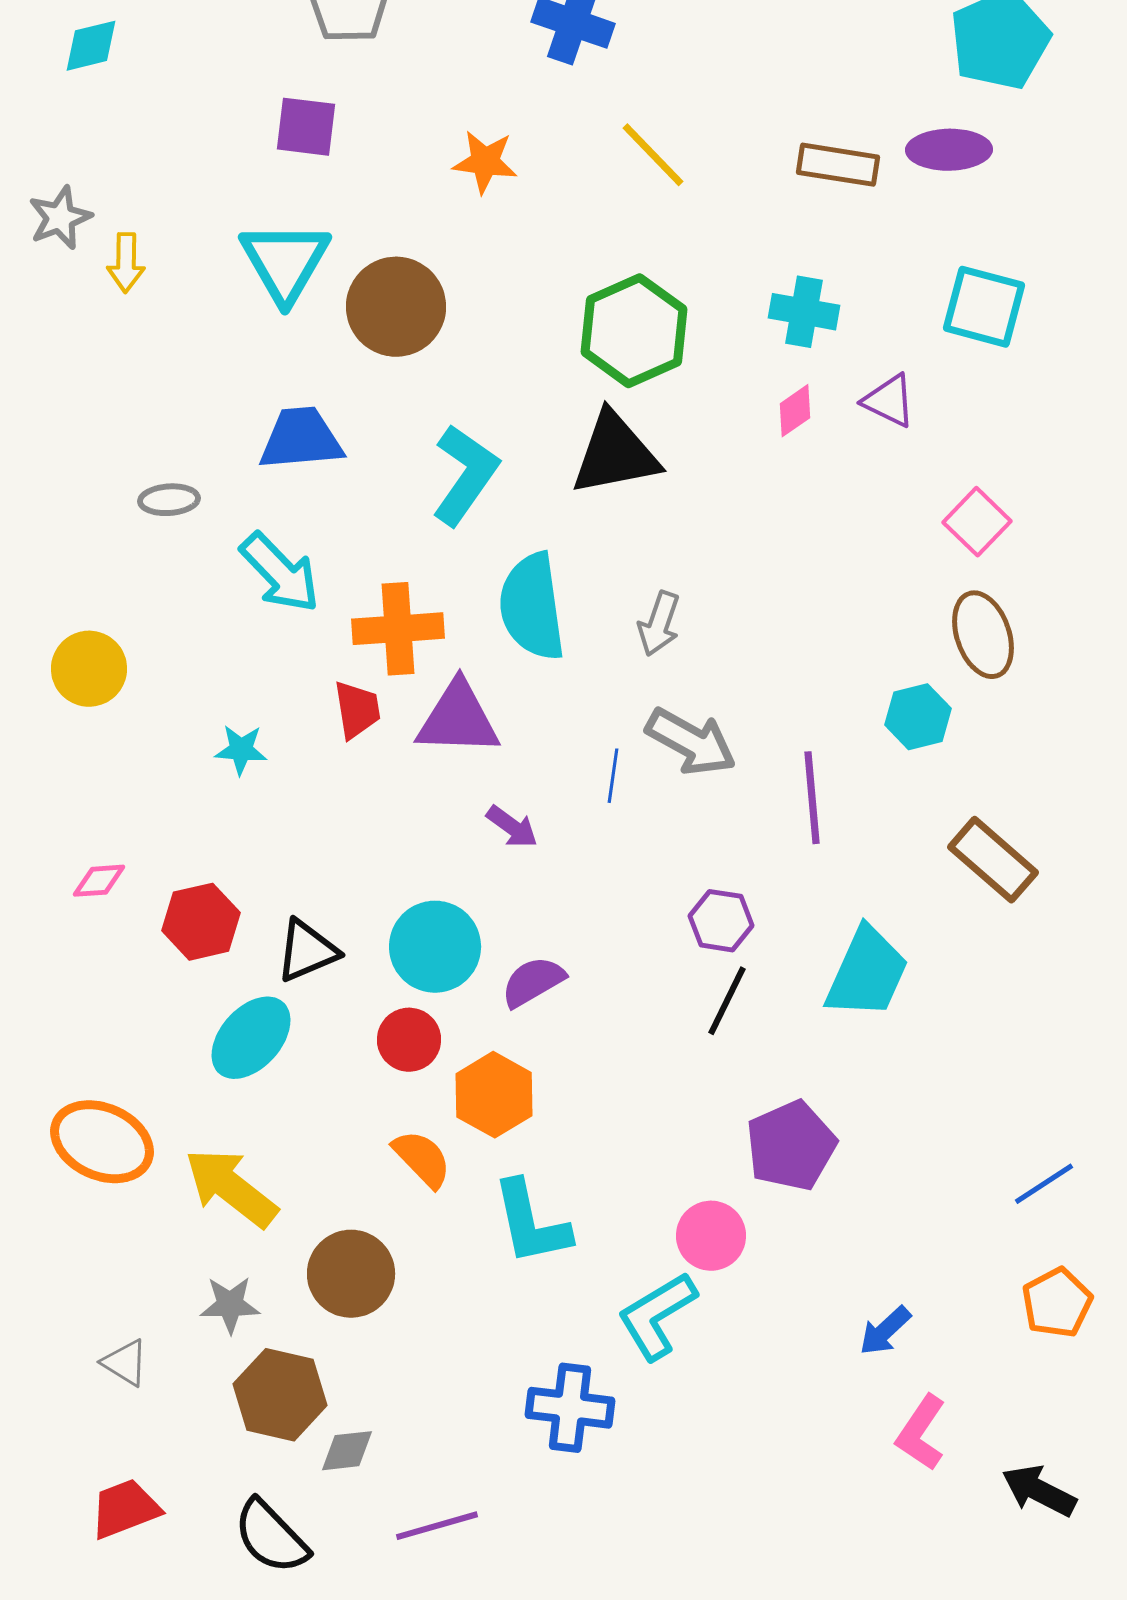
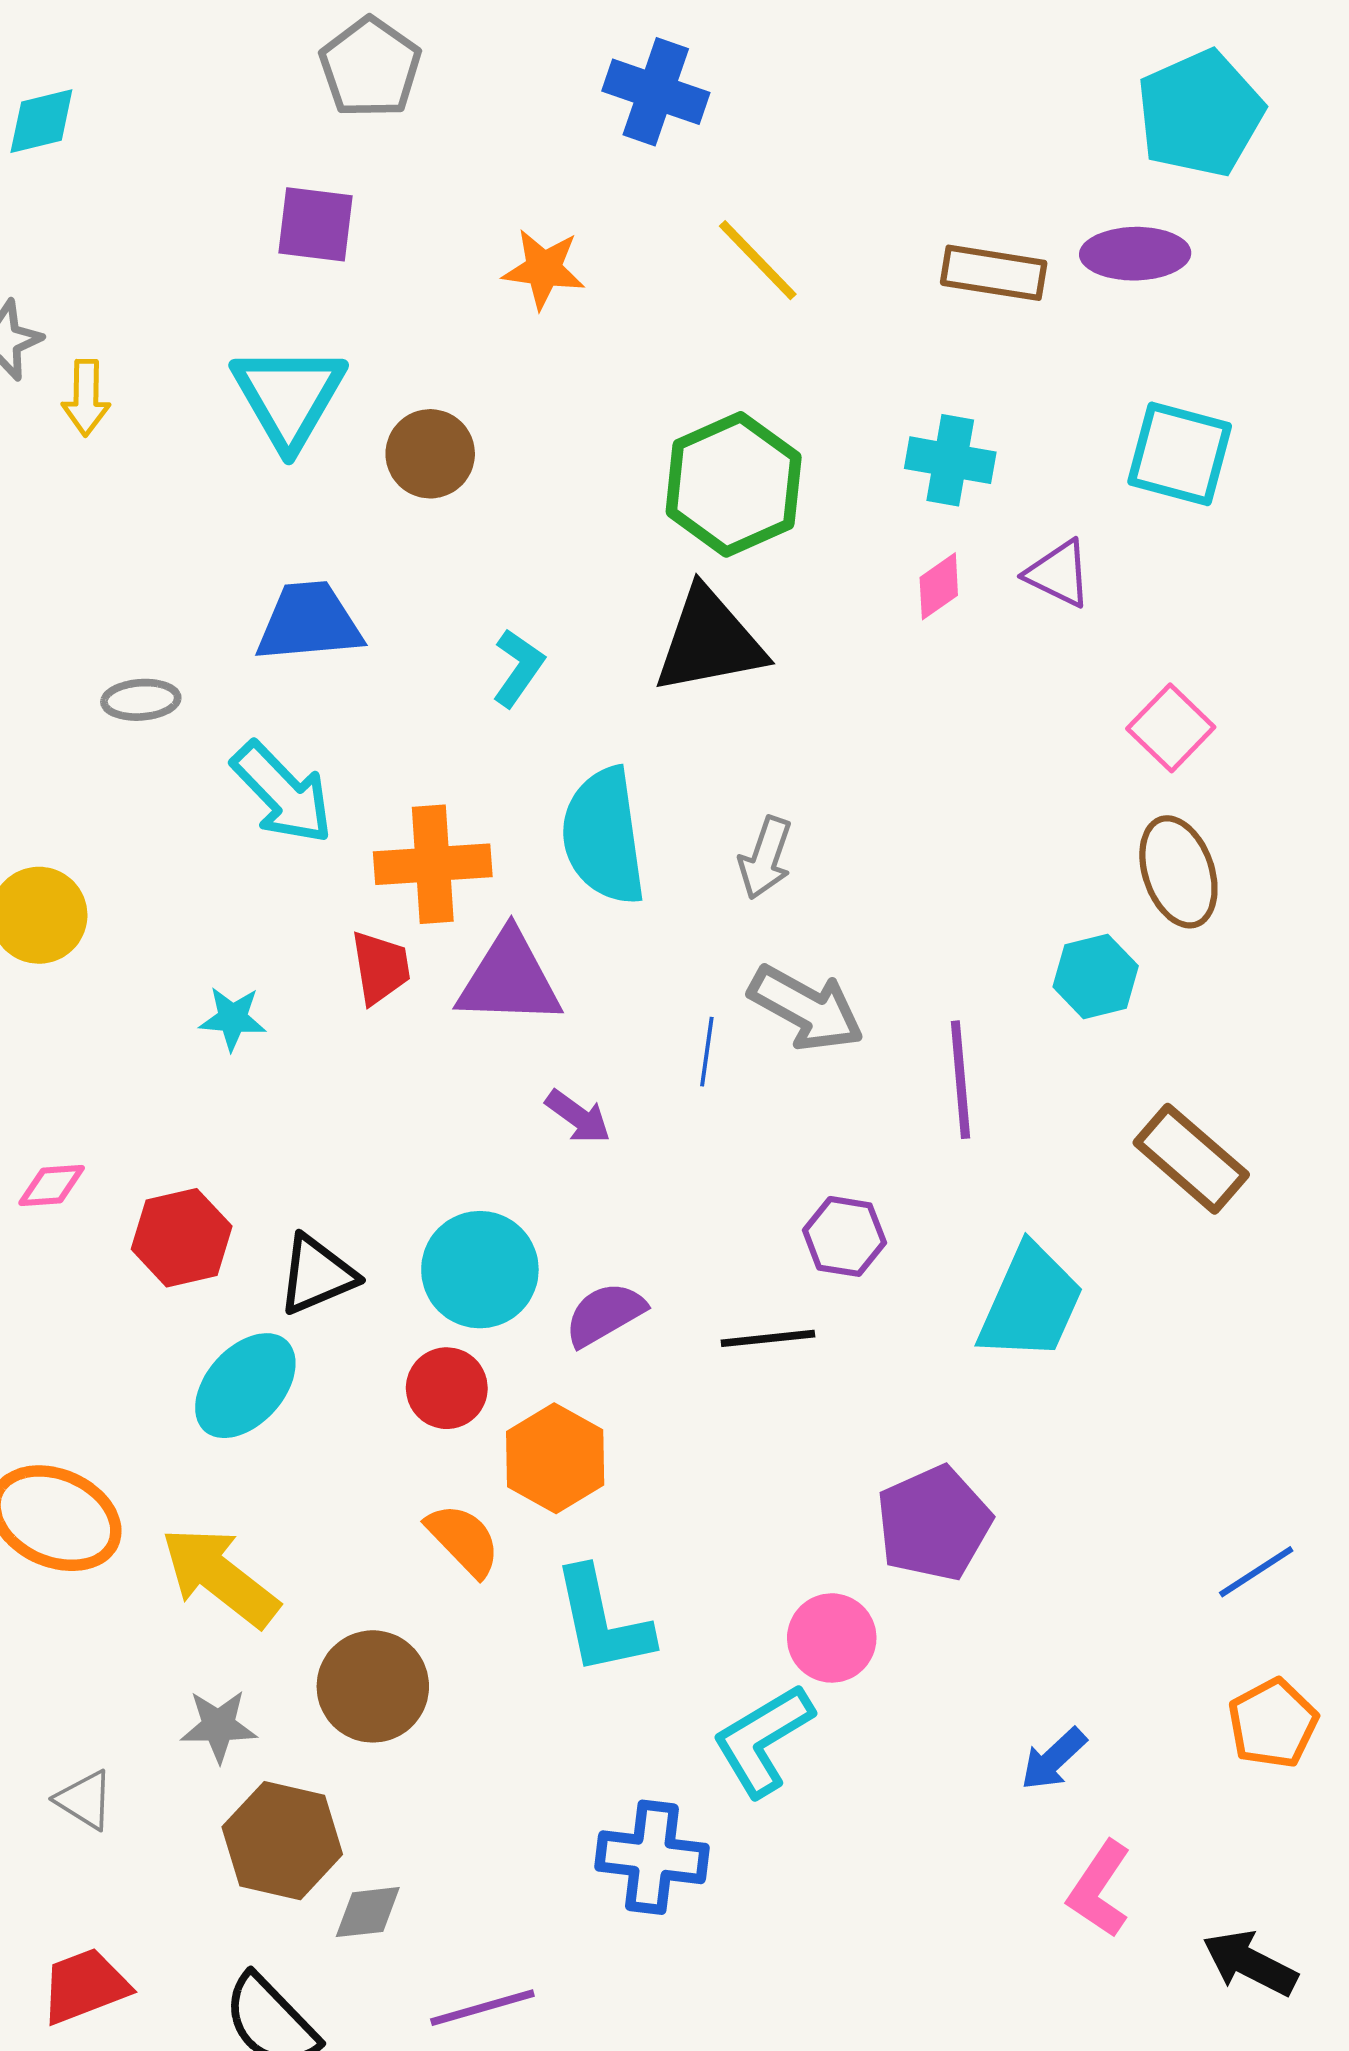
brown circle: (396, 307) -> (430, 454), size x0.7
cyan L-shape: (465, 475) -> (518, 668), size x0.6
black line: (727, 1001) -> (768, 1338), moved, turned 58

